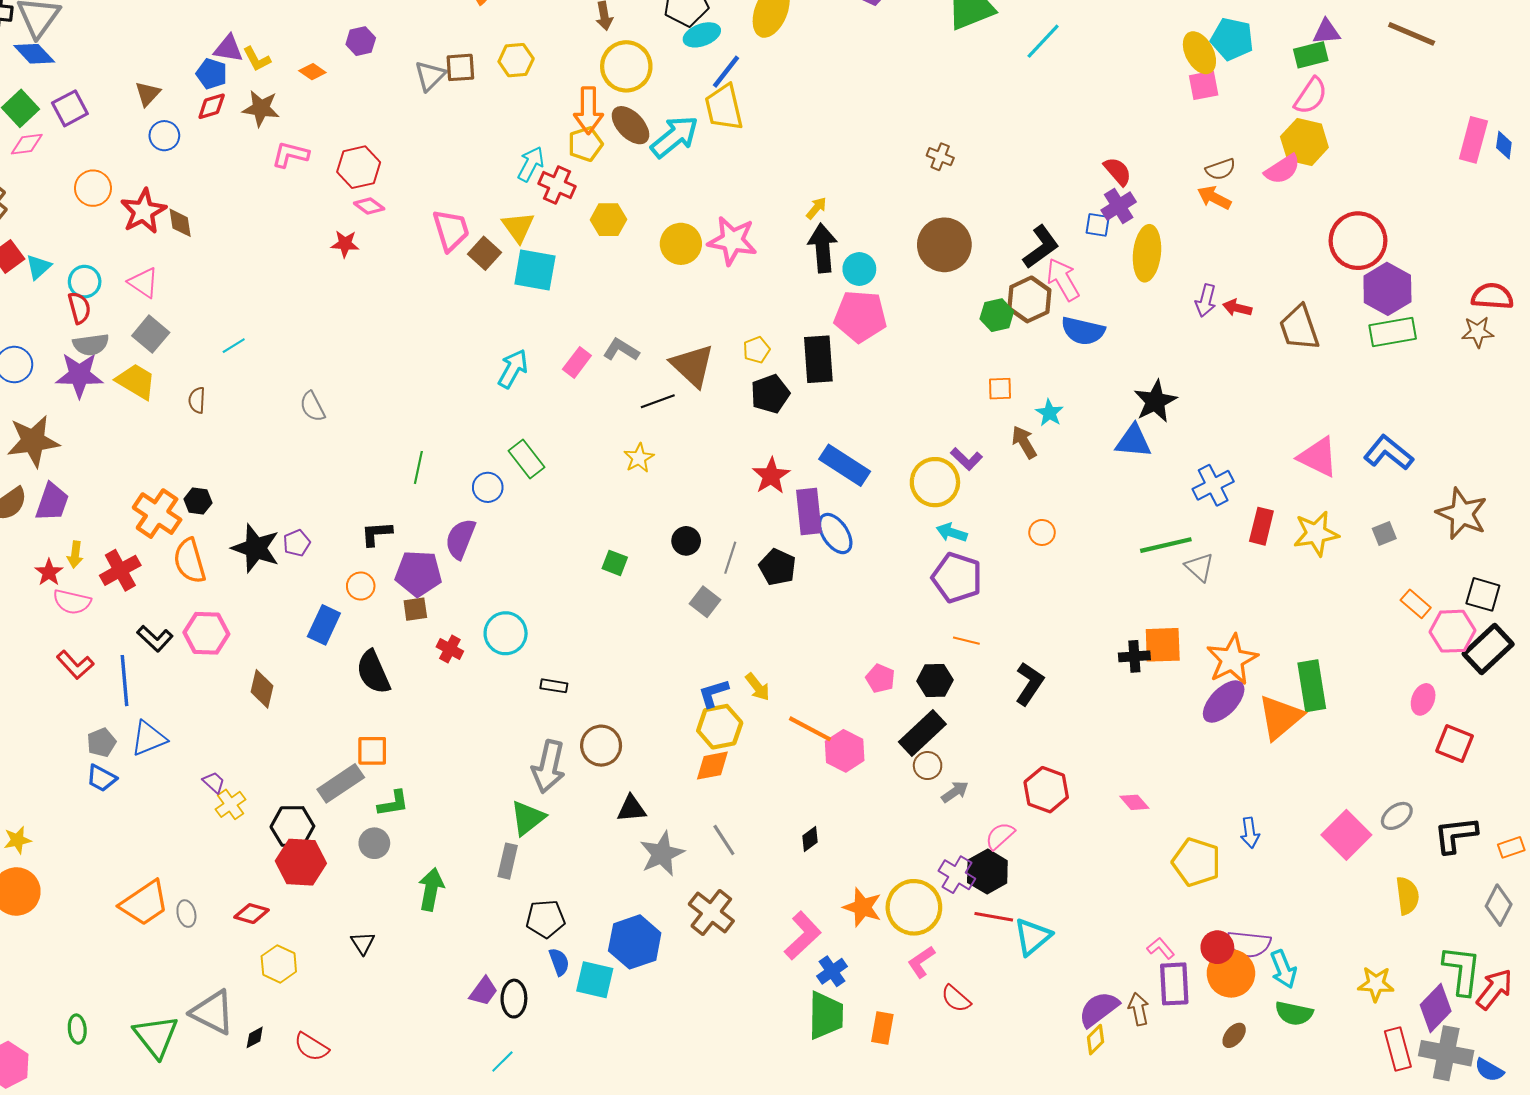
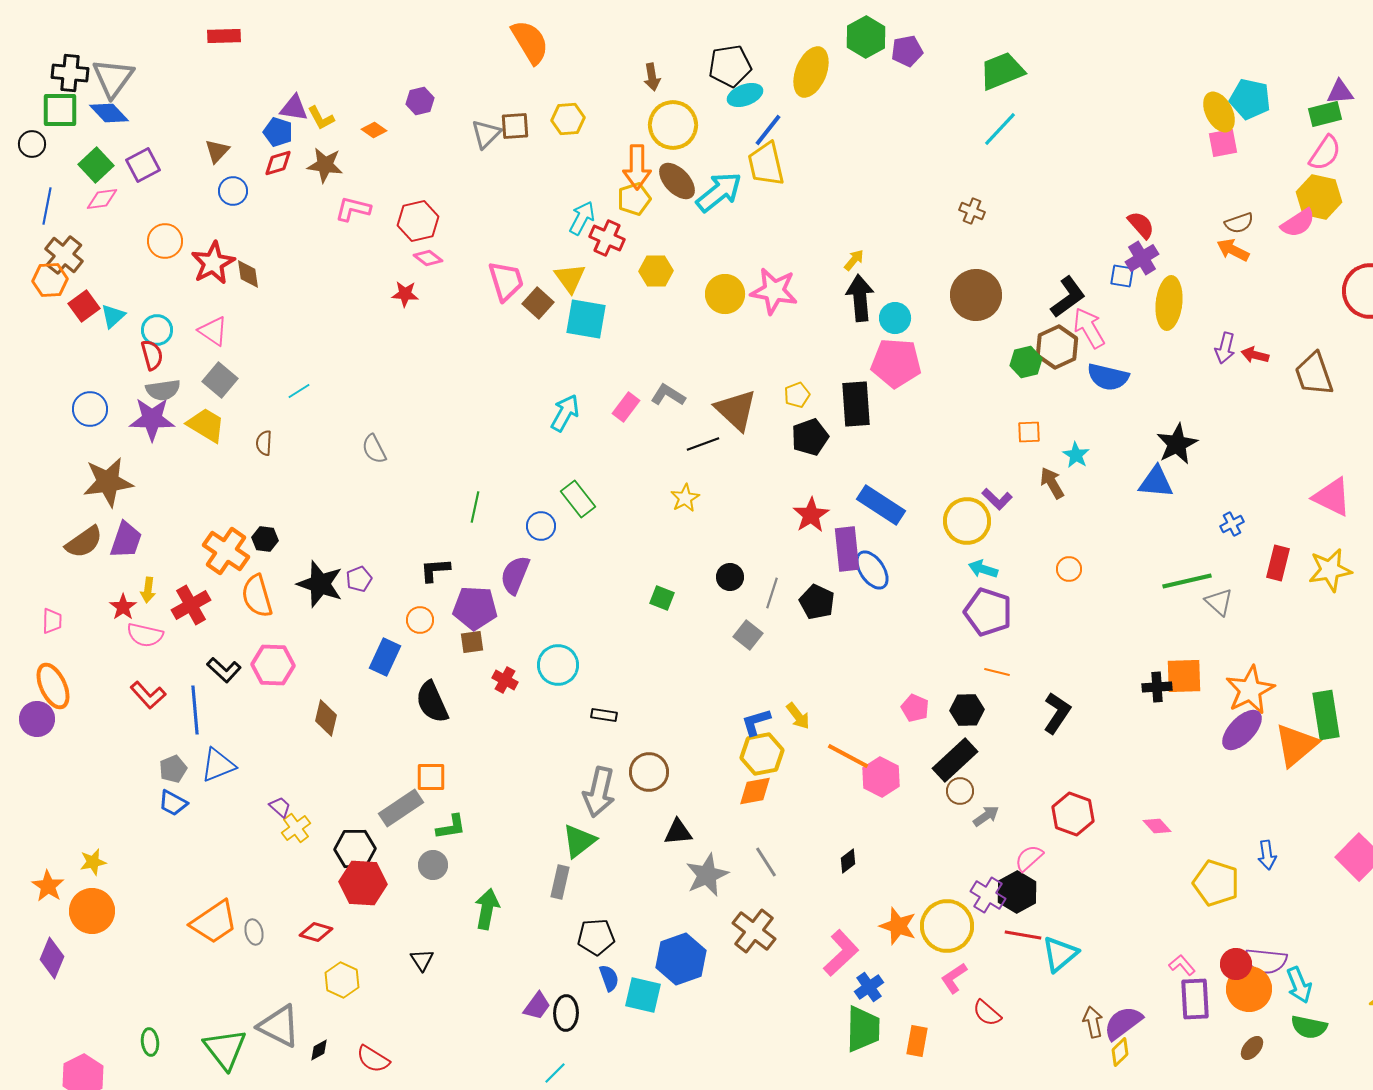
cyan line: (1043, 41) -> (1000, 129), moved
blue cross: (1213, 485) -> (1232, 524), size x0.6
brown arrow: (1139, 1009) -> (1093, 1022), moved

